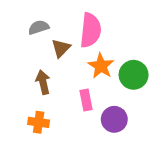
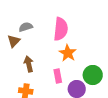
brown triangle: (61, 48) -> (14, 41), moved
green circle: (134, 75) -> (93, 75), moved

